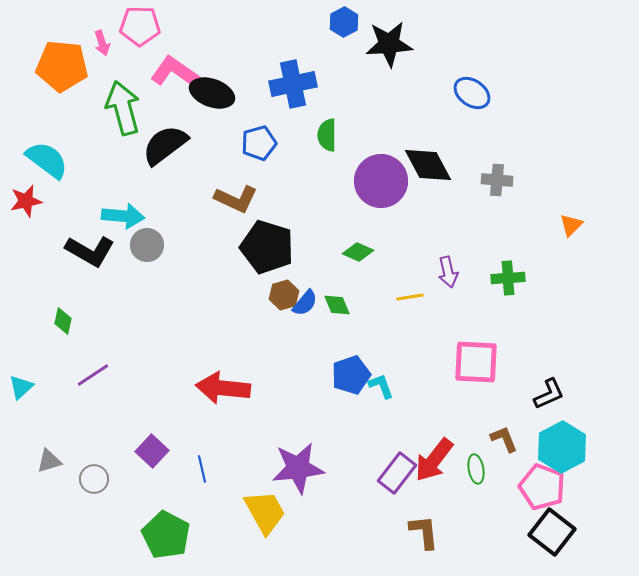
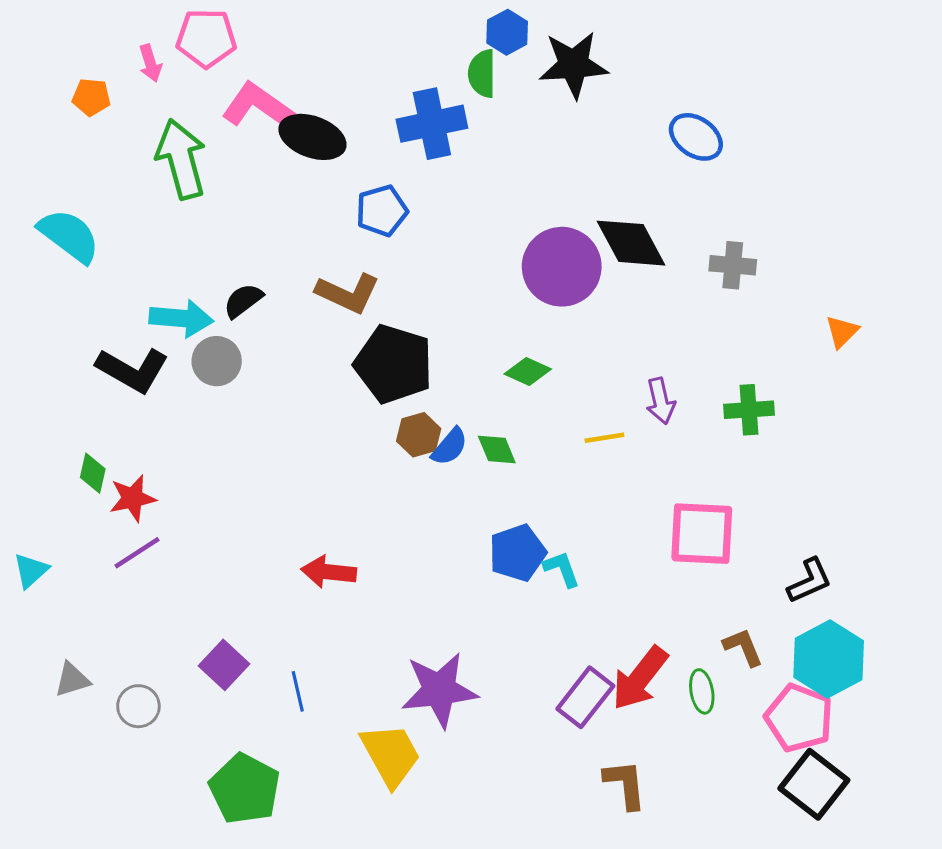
orange pentagon: (62, 66) -> (91, 97), size x0.5
green semicircle: (327, 135) -> (482, 74), moved
black semicircle: (165, 145) -> (243, 301), moved, size x0.6
red star: (26, 201) -> (133, 498), moved
red arrow: (223, 388) -> (329, 572), size x0.7

